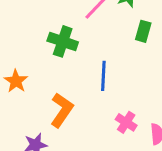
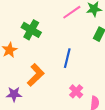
green cross: (63, 41) -> (31, 30), moved

